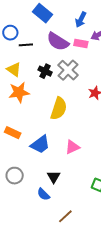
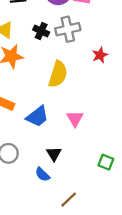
gray cross: (68, 70) -> (68, 29), turned 35
pink triangle: (72, 147) -> (75, 119), turned -35

